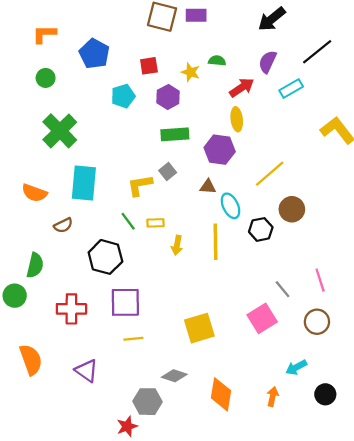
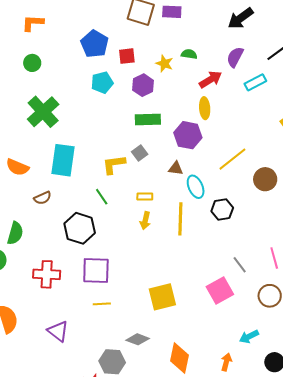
blue pentagon: (94, 54) -> (95, 44), moved
brown circle: (292, 209) -> (265, 179), moved
yellow rectangle: (156, 223) -> (145, 196), moved

